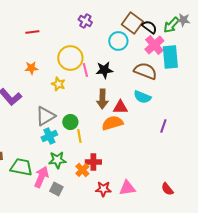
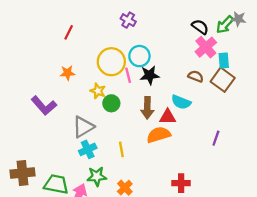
brown square: (132, 23) -> (223, 80), moved
red line: (32, 32) -> (69, 32), turned -56
cyan circle: (118, 41) -> (139, 56), moved
cyan rectangle: (170, 57) -> (224, 61), size x0.6
brown semicircle: (145, 71) -> (196, 76), size x0.6
cyan semicircle: (142, 97) -> (181, 102), moved
green circle: (70, 122) -> (111, 103), moved
red cross: (93, 162) -> (181, 183), moved

